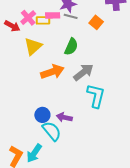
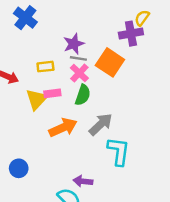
pink rectangle: (53, 15) -> (52, 93), moved
pink cross: (28, 18) -> (79, 73), moved
orange square: (96, 22) -> (110, 62), size x1.6
blue circle: (42, 115) -> (19, 168), moved

